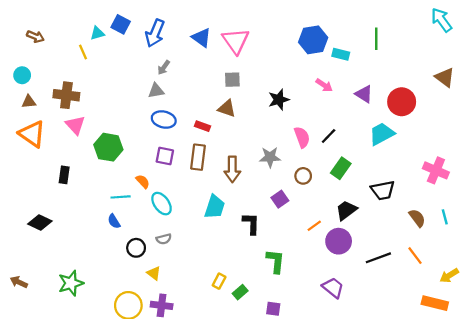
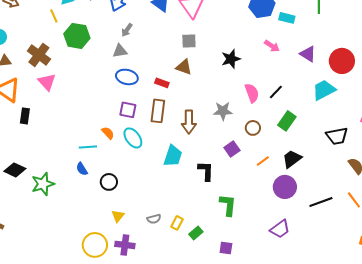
brown cross: (66, 95) -> (39, 55), turned 30
green hexagon: (108, 147) -> (77, 36), moved
black rectangle: (64, 175) -> (25, 116), moved
black trapezoid: (383, 190) -> (337, 136), moved
cyan ellipse: (162, 204) -> (133, 138), moved
orange line: (314, 226) -> (263, 161), moved
gray semicircle: (164, 239) -> (154, 219), moved
black circle: (136, 248) -> (109, 182), moved
yellow triangle: (154, 273) -> (118, 216), turned 32
green star: (71, 283) -> (43, 184), moved
purple trapezoid: (333, 288) -> (280, 229), turned 105

